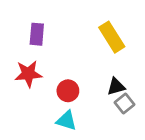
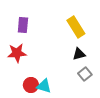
black triangle: (116, 87) -> (79, 54), moved
red circle: (68, 91) -> (31, 85), moved

